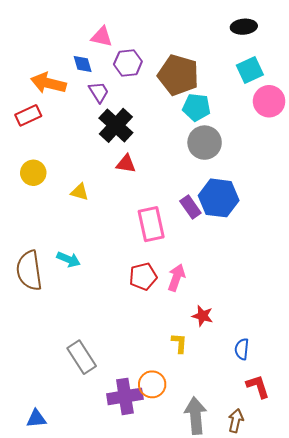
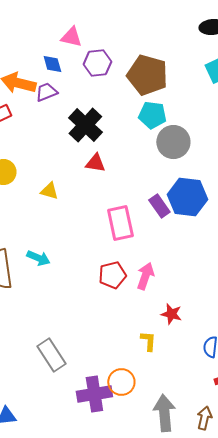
purple trapezoid: (99, 92) -> (46, 92), moved, turned -80
cyan pentagon: (196, 107) -> (152, 115), moved

